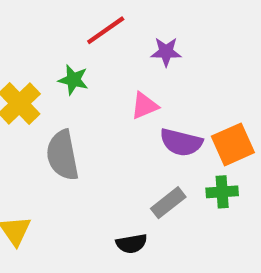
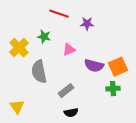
red line: (106, 30) -> (59, 14), turned 54
pink triangle: (144, 106) -> (69, 50), moved
gray rectangle: (168, 203) -> (66, 91), moved

